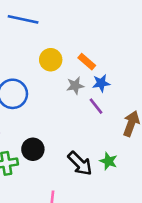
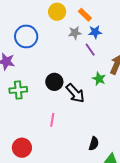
black circle: (33, 149) -> (54, 82), moved
green star: (109, 161) -> (99, 79), moved

